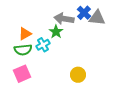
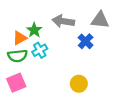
blue cross: (84, 13) -> (86, 41), moved
green star: (56, 32) -> (34, 30), moved

